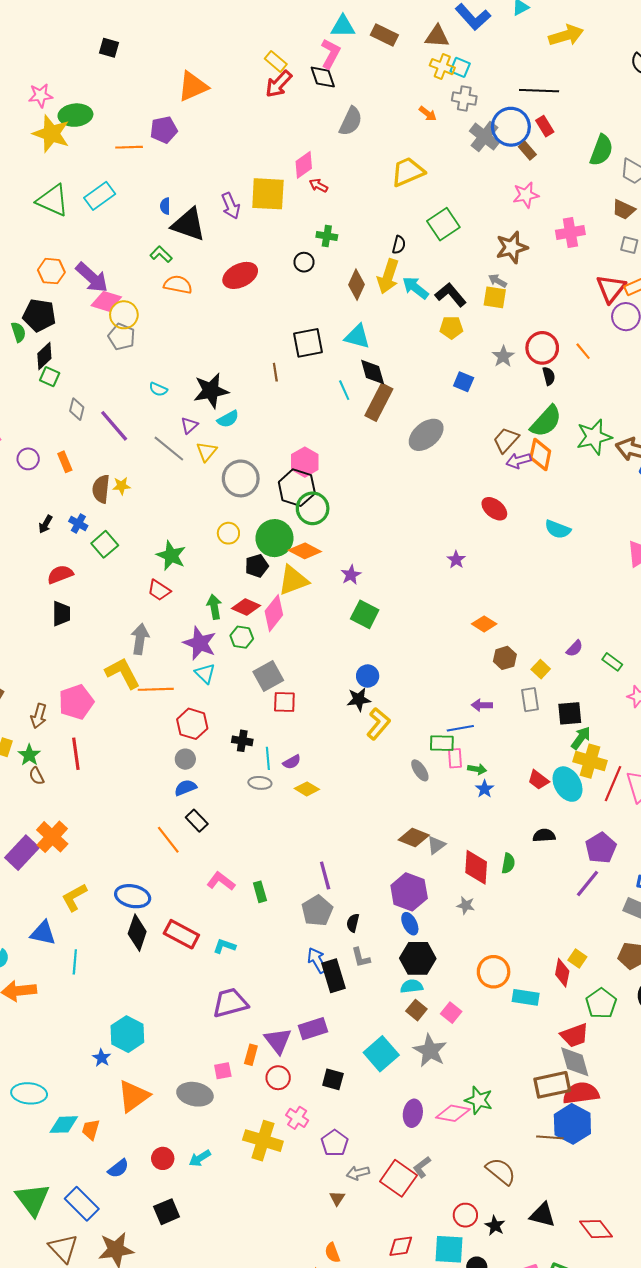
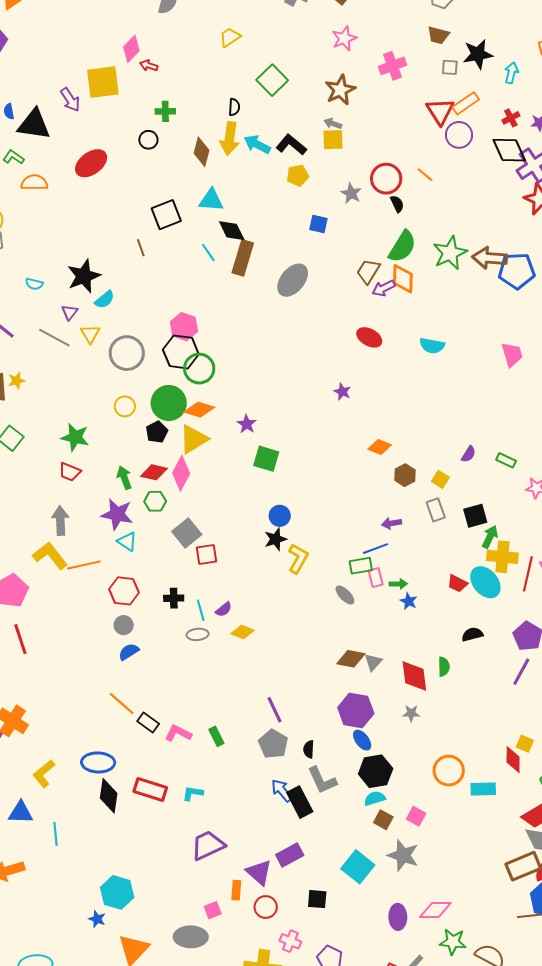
yellow trapezoid: (408, 172) -> (230, 37), size x0.7
black rectangle: (197, 821) -> (148, 722), moved
gray L-shape: (361, 958) -> (322, 780), size x1.5
green star: (479, 1100) -> (453, 942), moved

